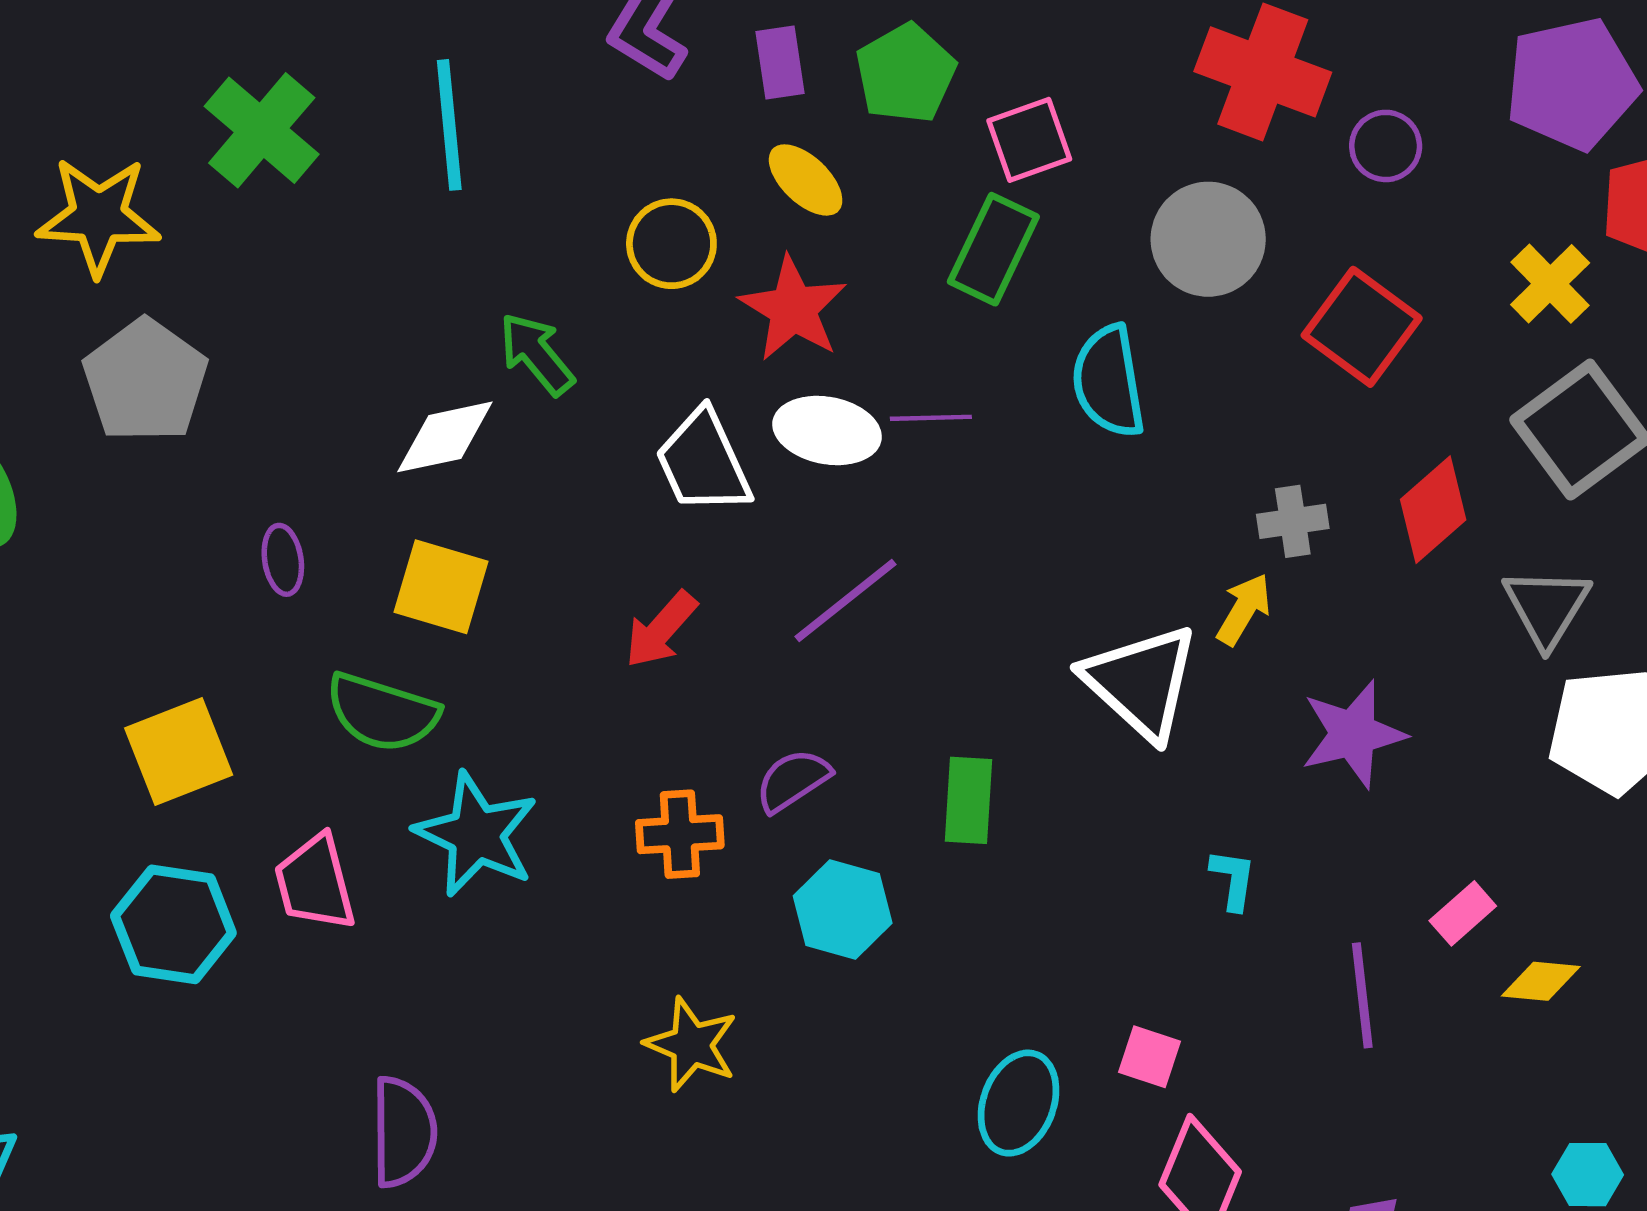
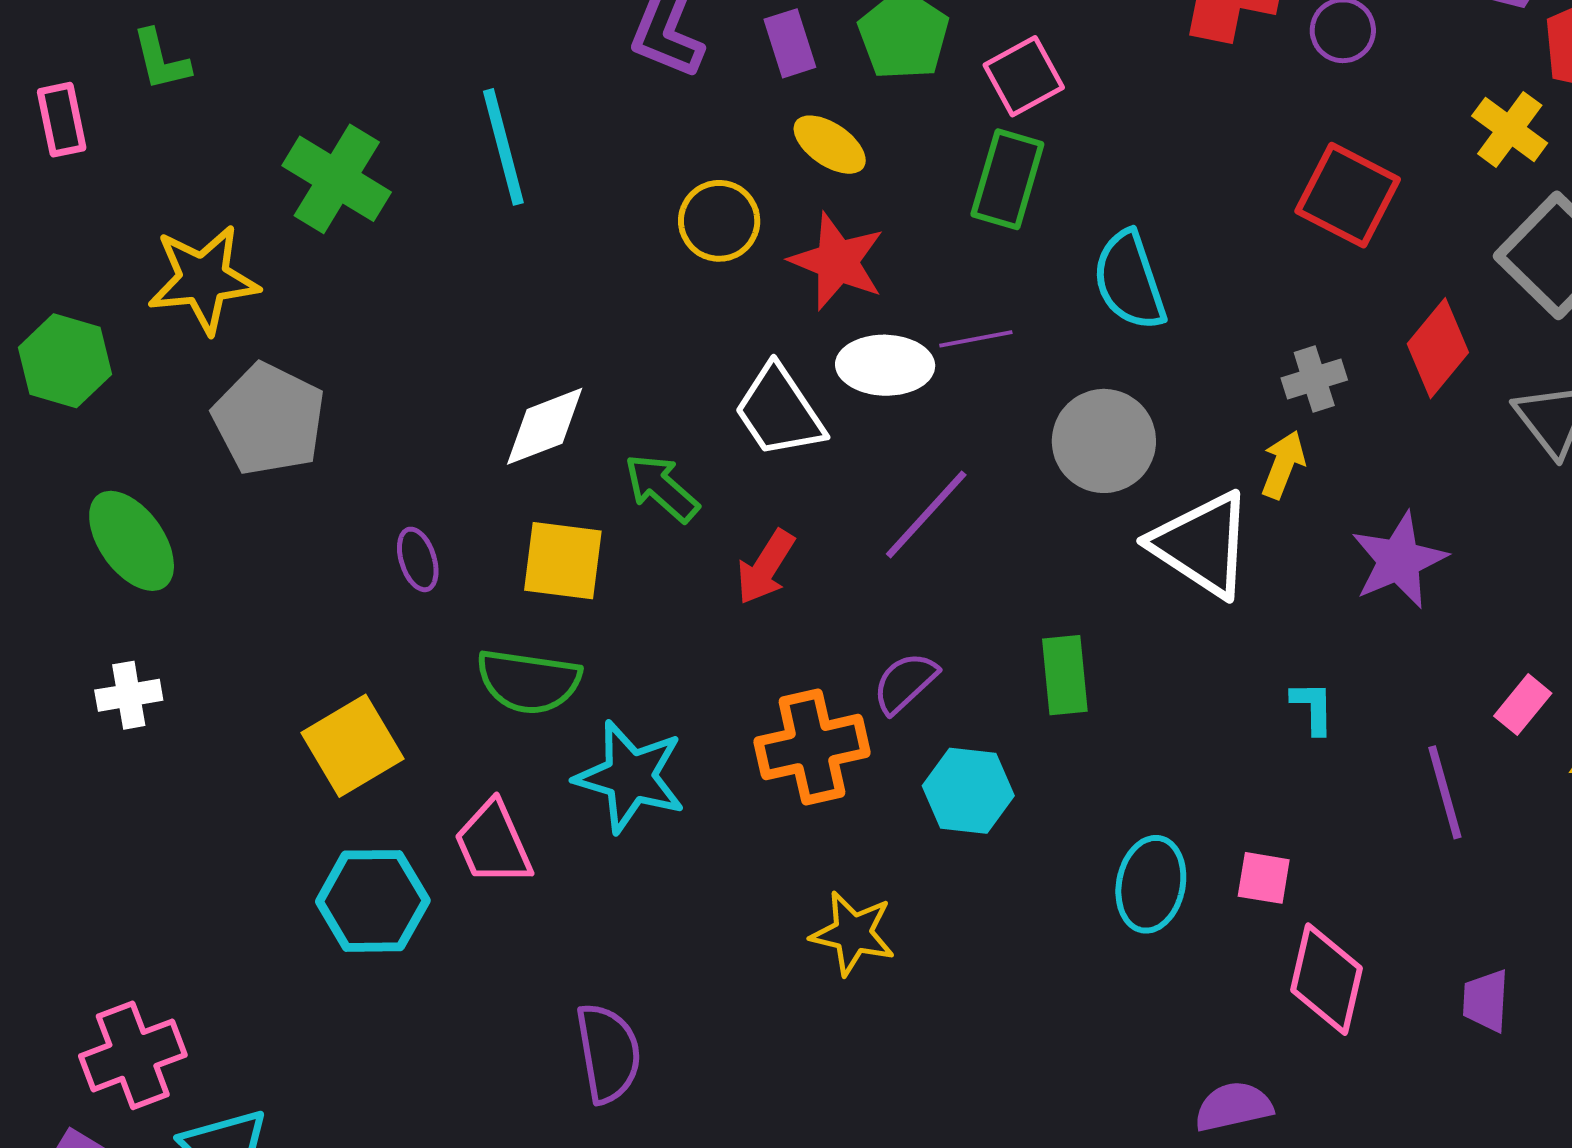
gray circle: (1208, 239) -> (1104, 441), moved
green arrow: (537, 354) -> (662, 488), moved
orange cross: (680, 834) -> (812, 747), size x1.4
cyan ellipse: (1019, 1103) -> (1151, 884), moved

